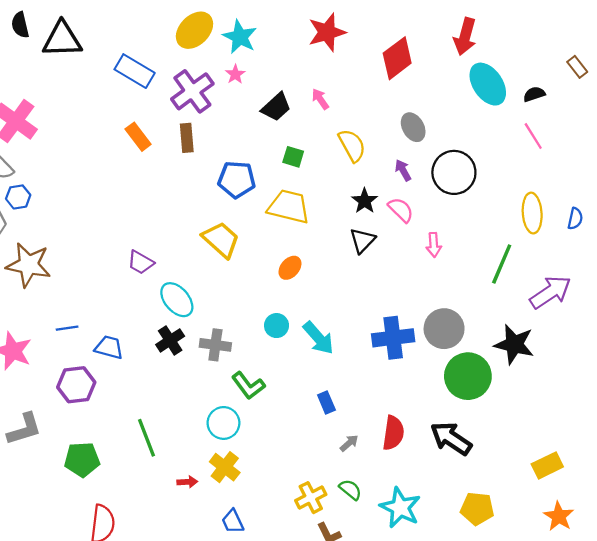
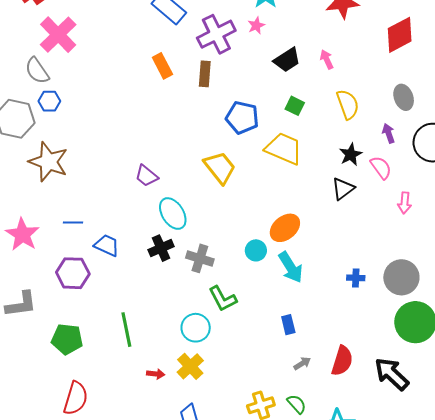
orange ellipse: (290, 268) -> (285, 228), moved, size x1.4
blue cross: (393, 338) -> (356, 278), size x0.5

